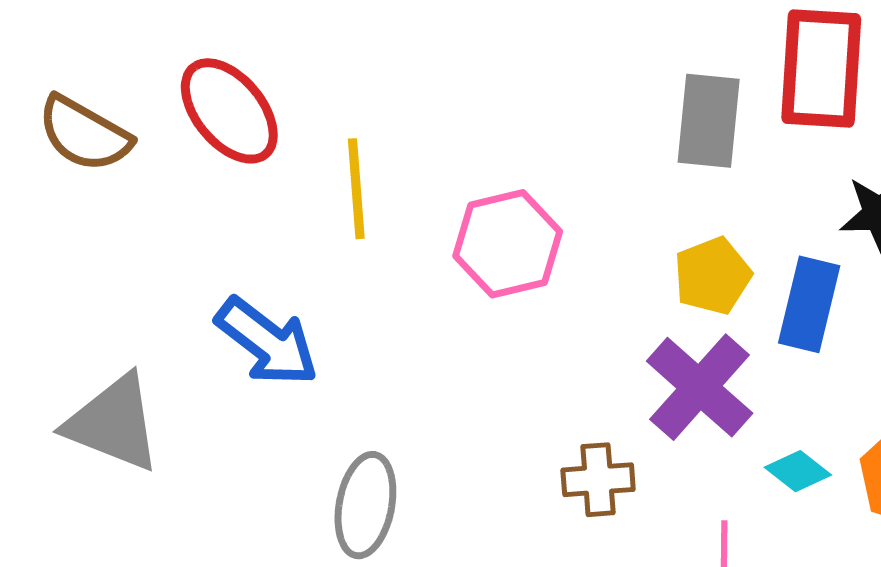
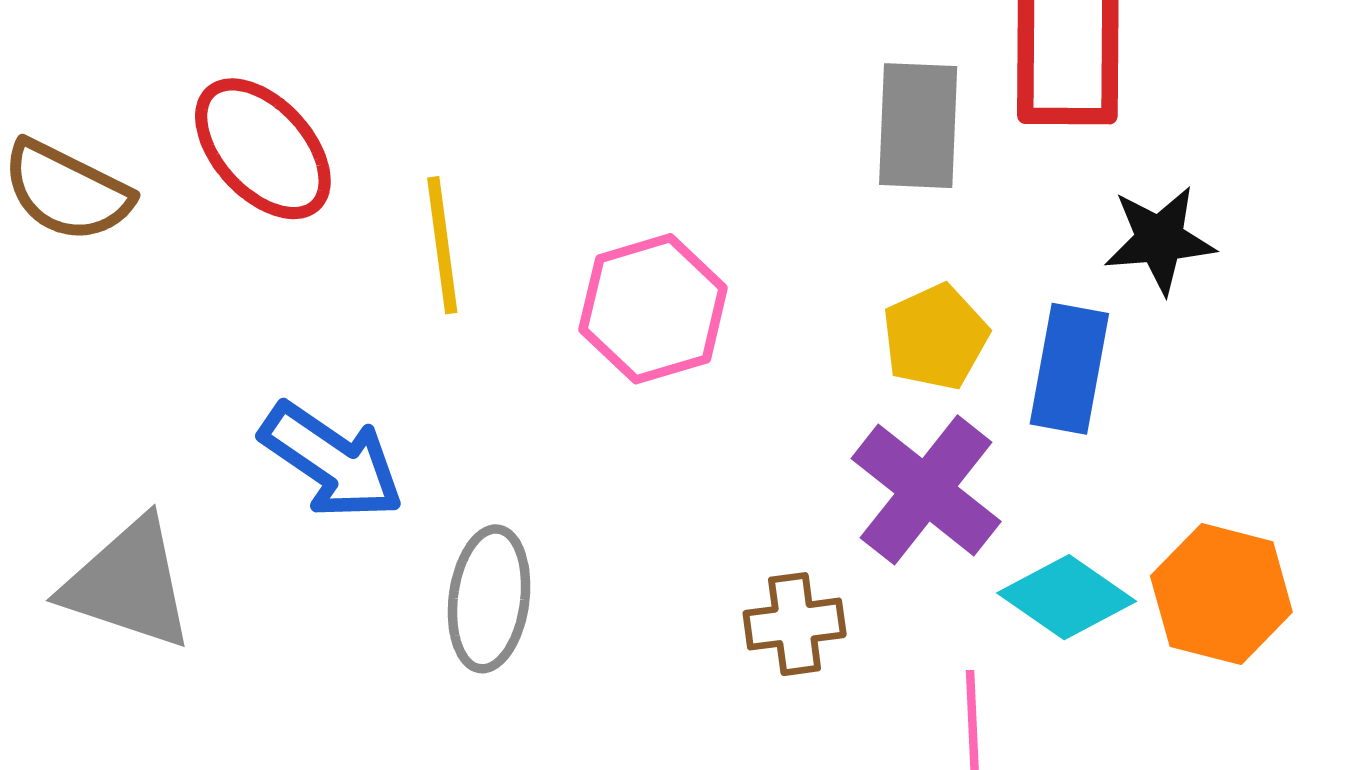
cyan diamond: (798, 471) -> (1067, 597), size x1.5
gray ellipse: (365, 505) -> (489, 599), moved

